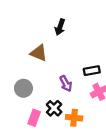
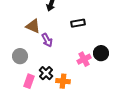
black rectangle: (92, 71) -> (78, 23), moved
purple arrow: (66, 84) -> (47, 40), moved

